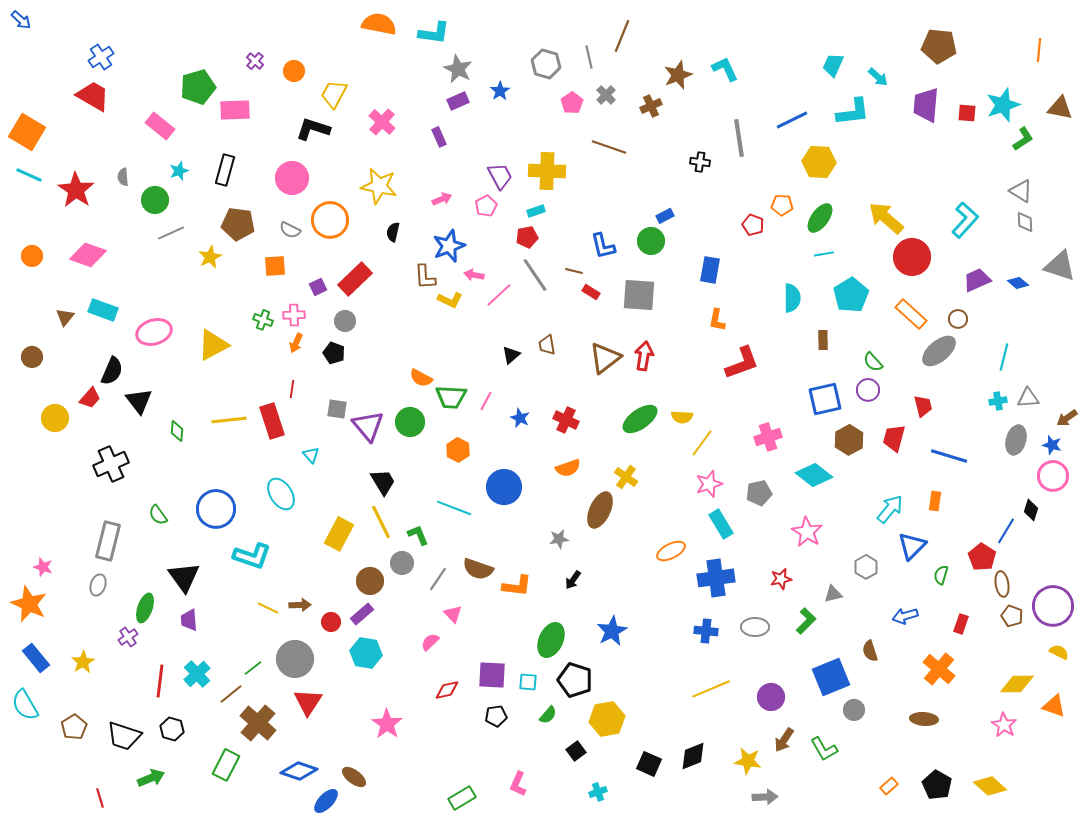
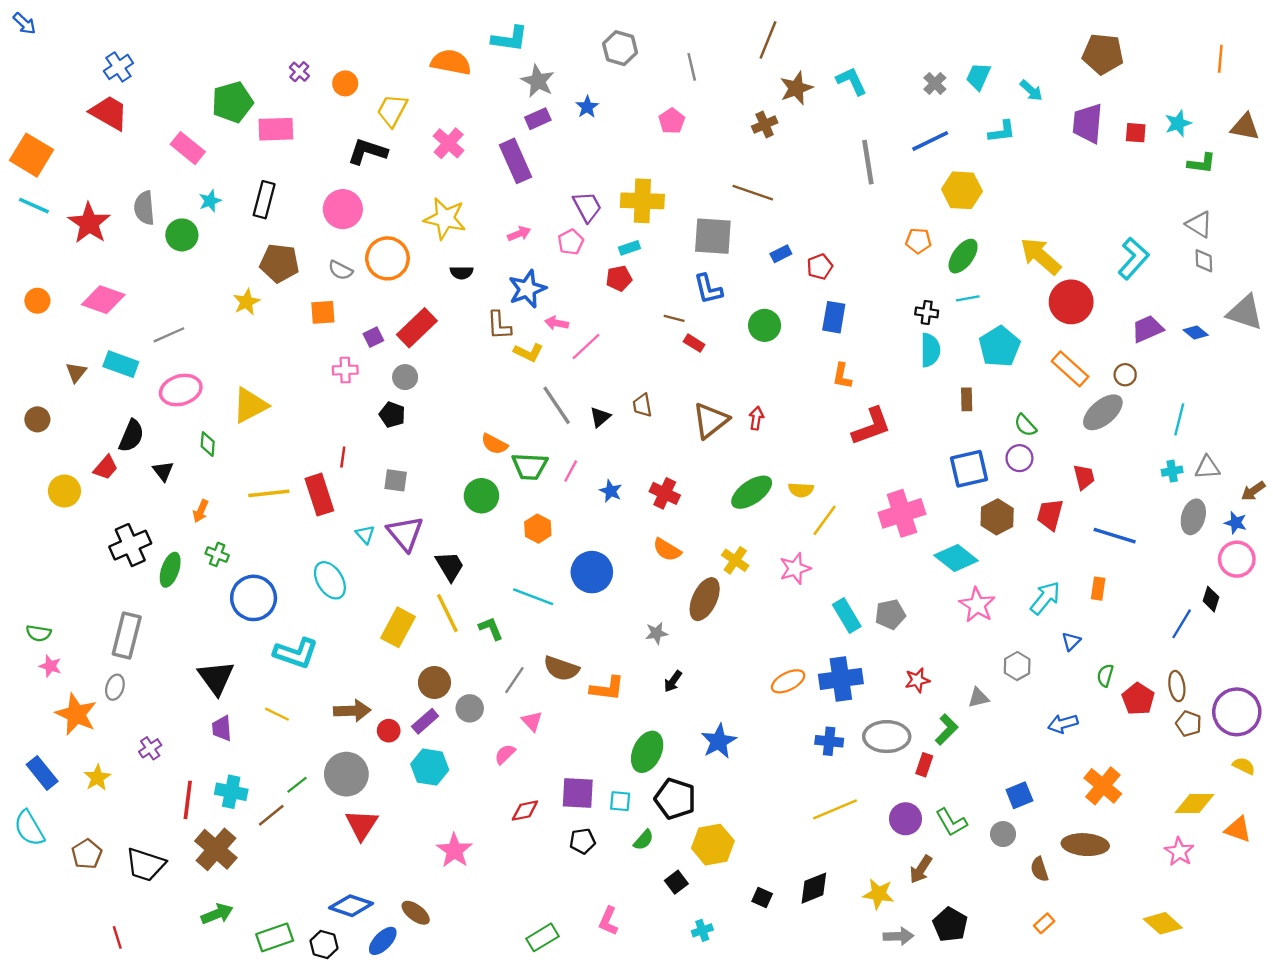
orange semicircle: (379, 24) -> (451, 62), moved
brown line: (622, 36) -> (768, 40), moved
gray hexagon: (546, 64) -> (620, 48), moved
gray cross: (606, 95) -> (935, 83), moved
cyan star: (1003, 105) -> (1178, 123), size x0.7
cyan L-shape: (853, 112) -> (1002, 132), size x0.7
purple rectangle: (439, 137) -> (516, 161), size x1.8
green L-shape: (1023, 139) -> (1202, 163), turned 40
brown line: (609, 147) -> (753, 193), moved
black cross: (700, 162) -> (927, 312), moved
gray semicircle: (123, 177) -> (144, 208), size x1.6
red pentagon: (753, 225) -> (820, 267), moved, turned 30
black semicircle: (393, 232) -> (461, 273), turned -102
gray line: (171, 233) -> (169, 335), moved
green circle: (651, 241) -> (765, 325), moved
gray line: (535, 275) -> (557, 405), moved
gray square: (639, 295) -> (713, 236), moved
green cross: (263, 320) -> (217, 554), moved
orange arrow: (296, 343) -> (201, 511), moved
red arrow: (644, 356) -> (756, 418), size x0.7
black triangle: (139, 401) -> (163, 471), size x0.7
purple triangle: (368, 426) -> (405, 533), moved
green diamond: (177, 431) -> (208, 444), moved
pink cross: (768, 437) -> (902, 513), size x1.4
orange semicircle: (568, 468) -> (667, 550), turned 50
pink star: (709, 484) -> (795, 569), moved
gray pentagon: (759, 493) -> (890, 614), moved
green semicircle: (158, 515) -> (39, 633), moved, turned -45
pink star: (807, 532) -> (977, 605), moved
blue triangle: (912, 546) -> (1071, 641), size x0.6
orange ellipse: (671, 551) -> (788, 681), moved
red pentagon: (982, 557) -> (1138, 699), moved
gray circle: (402, 563) -> (470, 708), moved
orange star: (29, 604) -> (76, 714), moved
brown arrow: (300, 605) -> (352, 711), size x1.4
green ellipse: (145, 608) -> (170, 570), moved
yellow line: (268, 608) -> (277, 714), moved
red rectangle: (961, 624) -> (924, 765), moved
gray ellipse: (755, 627) -> (887, 737), size x1.4
brown semicircle: (870, 651) -> (1039, 869), moved
cyan cross: (197, 674) -> (231, 792), turned -36
blue square: (831, 677) -> (1019, 795), moved, size x0.6
brown ellipse: (924, 719) -> (1085, 845), size x1.4
brown cross: (258, 723) -> (216, 849), moved
black hexagon: (172, 729) -> (324, 944), moved
green L-shape: (824, 749) -> (951, 822), moved
black square: (649, 764) -> (762, 897), size x0.7
green rectangle: (226, 765) -> (275, 937), moved, turned 44
green arrow: (151, 778) -> (217, 914), moved
black pentagon: (937, 785) -> (950, 924), moved

